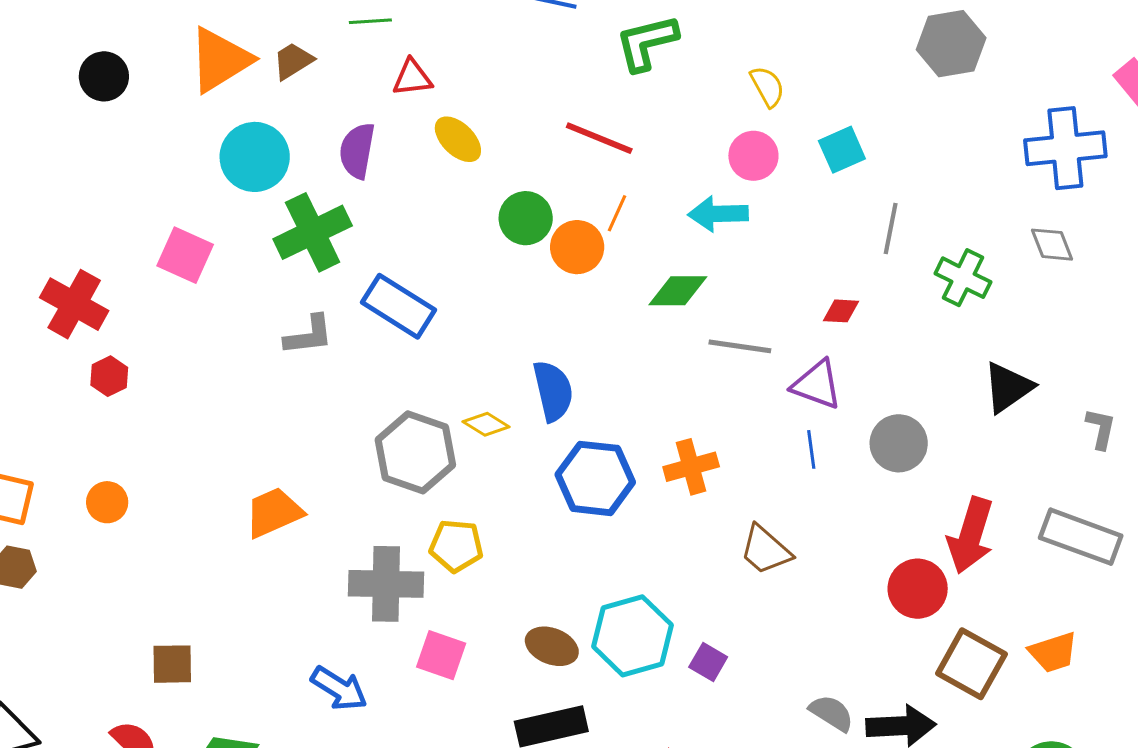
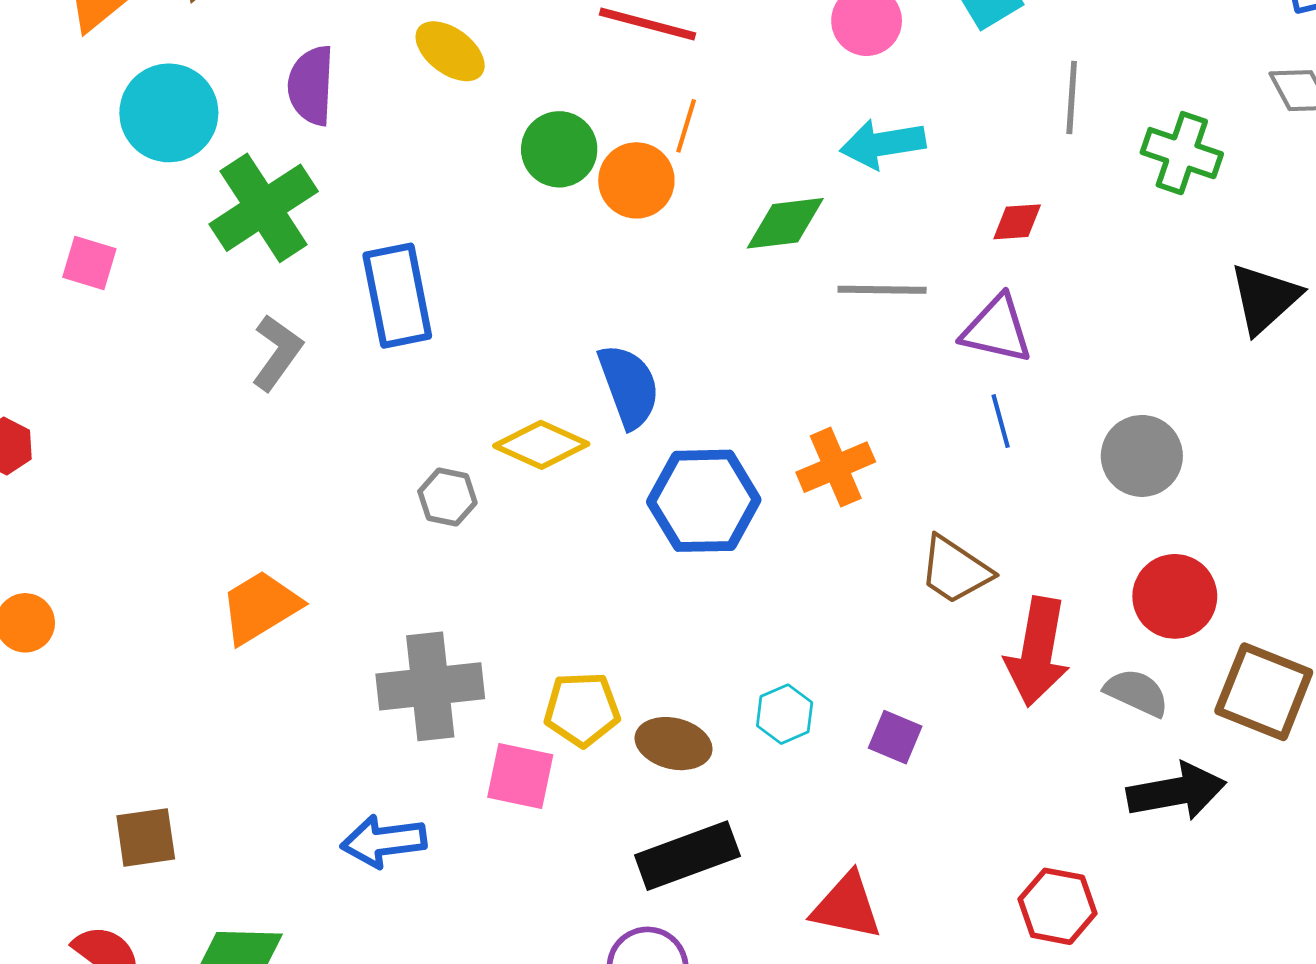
cyan arrow: (718, 214) -> (883, 144), moved
pink square: (185, 255) -> (89, 263), size x0.7
blue rectangle: (399, 306) -> (397, 296), turned 54
gray L-shape: (309, 335) -> (277, 353), turned -40
yellow diamond: (486, 424) -> (541, 445), size x1.4
gray circle: (899, 443) -> (1142, 456), moved
gray hexagon: (415, 452) -> (447, 497), size x0.5
red arrow: (971, 535) -> (1037, 652), moved
yellow pentagon: (456, 546) -> (582, 709), moved
cyan hexagon: (632, 636) -> (785, 714), size x0.5
blue arrow: (339, 688) -> (384, 841), turned 148
gray semicircle: (831, 713) -> (1137, 693), moved

